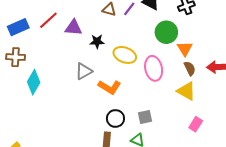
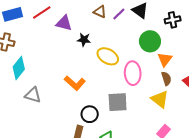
gray triangle: (84, 71) -> (33, 95), moved, turned 36
orange L-shape: (110, 87) -> (75, 83), moved
gray square: (145, 117) -> (118, 102), moved, size x1.5

